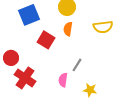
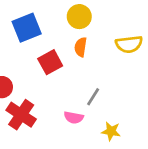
red square: (46, 40) -> (50, 62), turned 30
pink semicircle: (63, 80) -> (74, 117), turned -88

